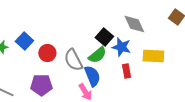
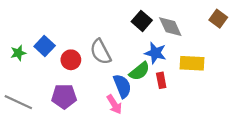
black square: (104, 37) -> (142, 21), moved
green semicircle: (97, 55) -> (139, 71), moved
gray semicircle: (73, 60) -> (101, 52), moved

